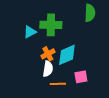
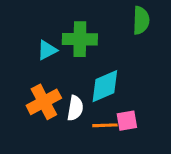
orange cross: (48, 54) -> (44, 102), moved, size x1.5
orange line: (58, 84) -> (105, 125), moved

